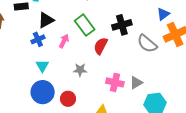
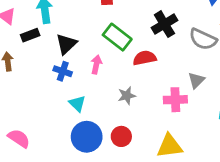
blue cross: (38, 39) -> (63, 71), turned -32
red semicircle: (101, 46) -> (145, 58), turned 66
gray triangle: (136, 83) -> (196, 80), moved

